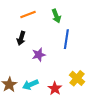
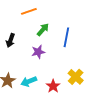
green arrow: (56, 16) -> (43, 30), moved, turned -120
black arrow: (21, 38) -> (10, 40), moved

